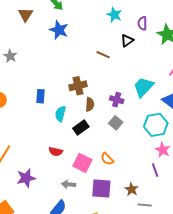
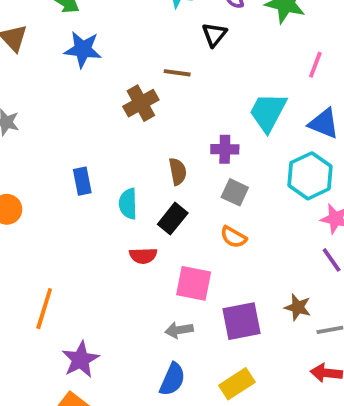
brown cross: (78, 86) -> (141, 103), moved
red semicircle: (56, 151) -> (143, 256), moved
orange semicircle: (107, 159) -> (233, 237), moved
purple star: (26, 178) -> (81, 360), moved

